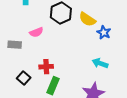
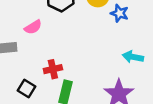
cyan arrow: (100, 63) -> (133, 57), moved

